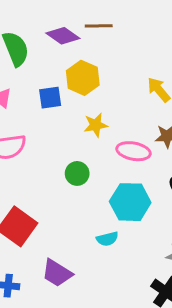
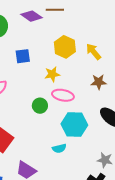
yellow hexagon: (83, 78) -> (65, 47), moved
pink ellipse: (134, 151) -> (63, 95), moved

